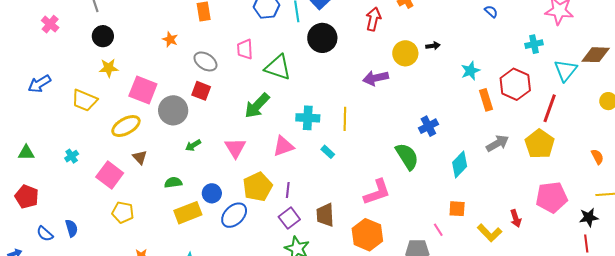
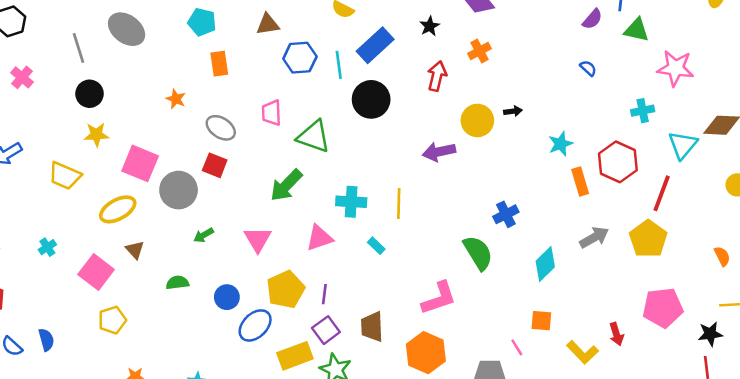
yellow pentagon: (123, 212) -> (112, 320), turned -30
yellow rectangle: (188, 213) -> (295, 356), moved

